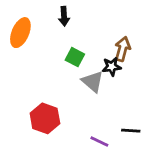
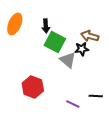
black arrow: (64, 16) -> (46, 26), moved
brown arrow: (123, 49) -> (90, 36), turned -90
green square: (75, 57) -> (55, 42), size x1.5

